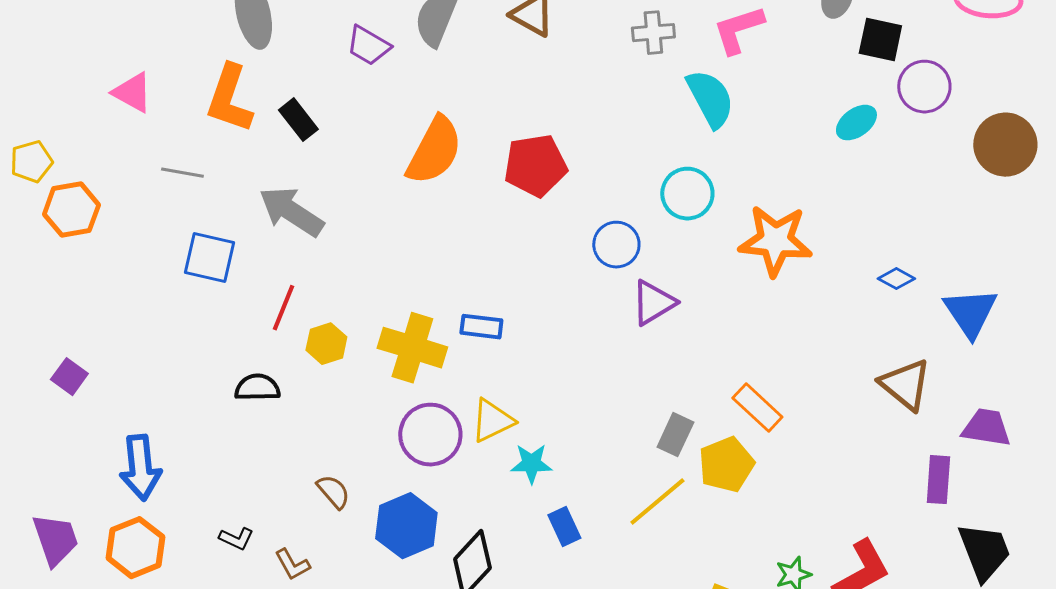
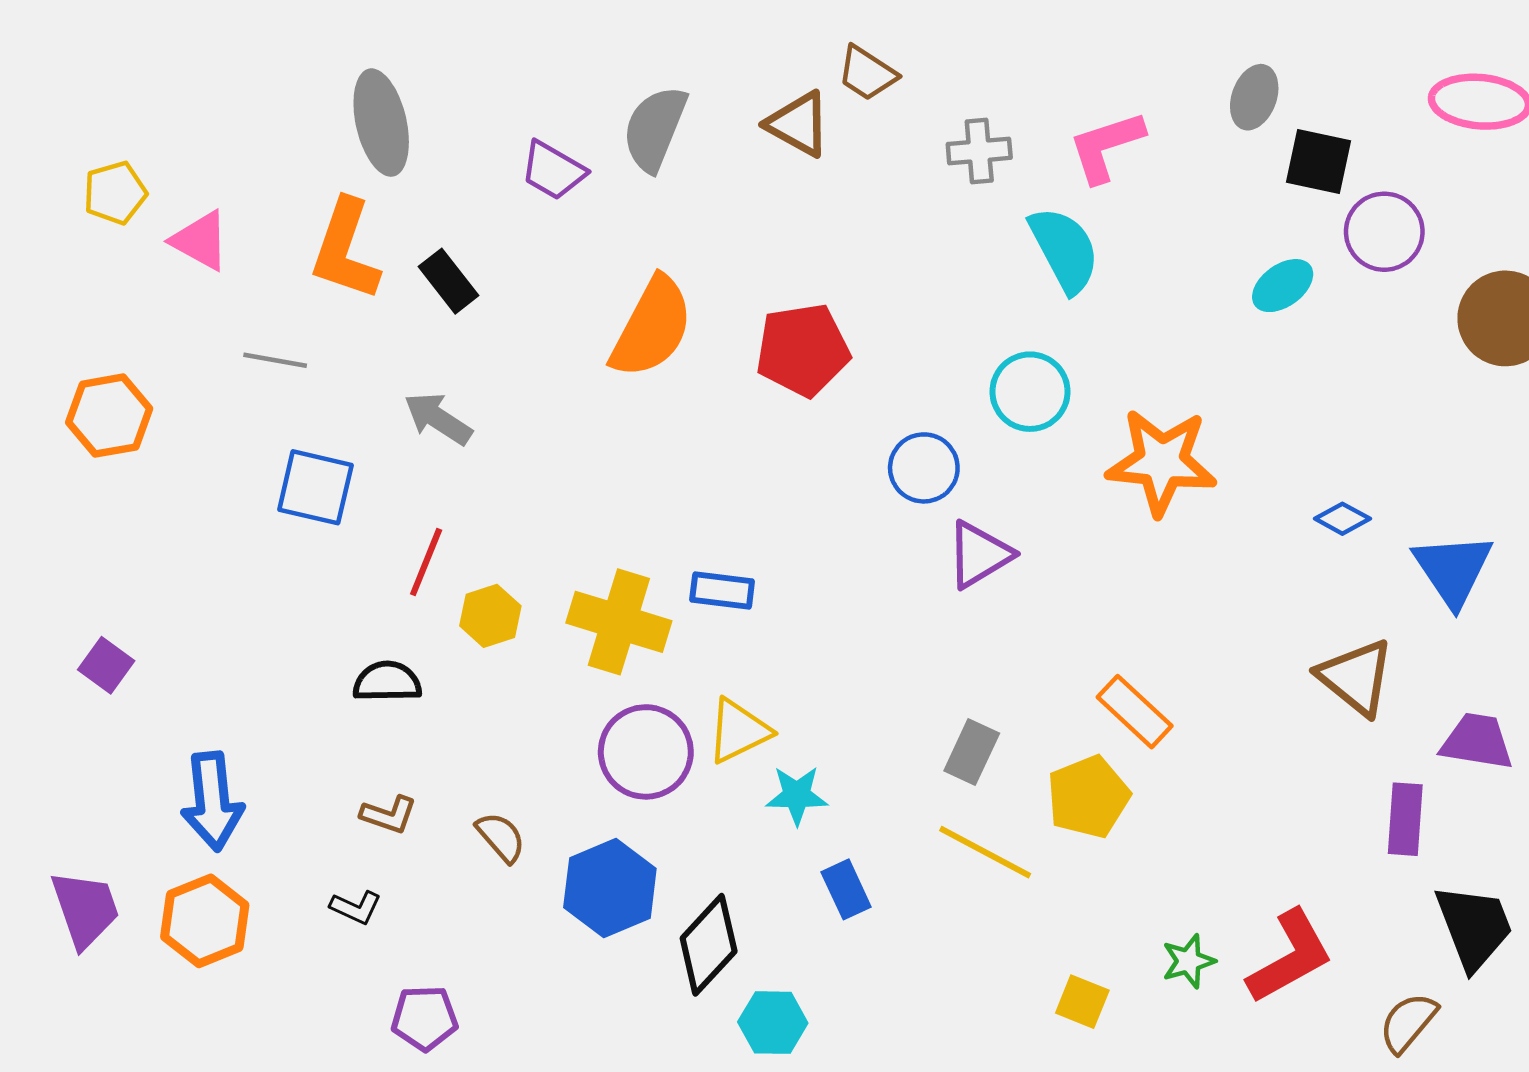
yellow pentagon: (31, 162) -> (115, 193), moved
gray arrow: (291, 212) -> (438, 419), size x0.7
gray rectangle: (675, 435) -> (972, 752), moved
yellow line: (657, 502) -> (985, 852), turned 68
brown L-shape: (292, 565) -> (389, 815), moved, turned -42

